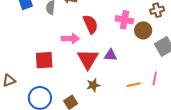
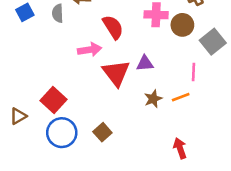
red square: (44, 60) -> (53, 100), moved, turned -36
pink line: (155, 79) -> (194, 72), moved
brown star: (93, 85) -> (153, 99), moved

